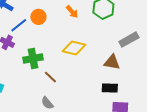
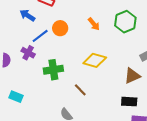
brown triangle: (112, 62) -> (132, 76), turned -36
brown line: (50, 77) -> (80, 90), moved

